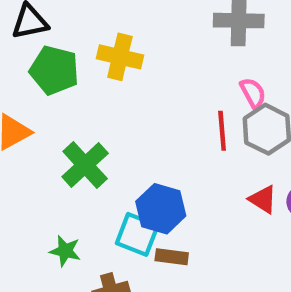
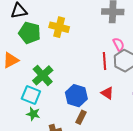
red triangle: (263, 199) -> (107, 93), moved
cyan square: (137, 234) -> (31, 95), moved
brown rectangle: (172, 257) -> (81, 117), turned -72

